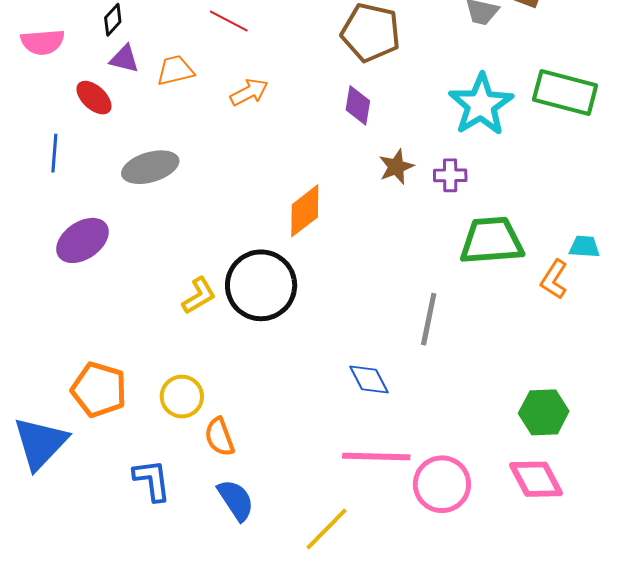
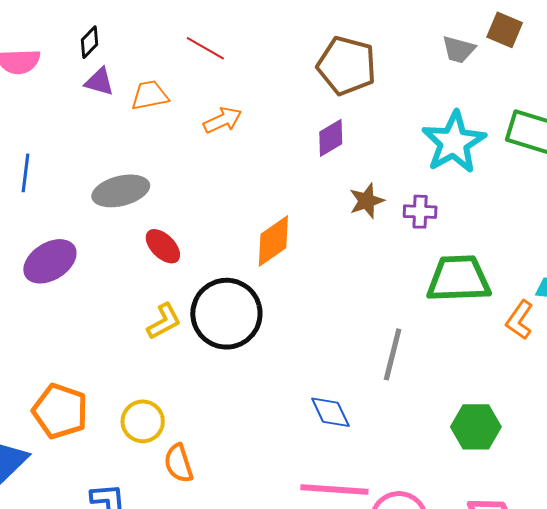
red ellipse: (94, 98) -> (163, 246), moved
purple diamond: (358, 105) -> (331, 138), turned 48
green hexagon: (544, 412) -> (476, 427), moved

